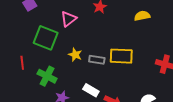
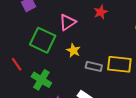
yellow star: (75, 55) -> (73, 50), moved
red line: (22, 63) -> (17, 64), turned -32

